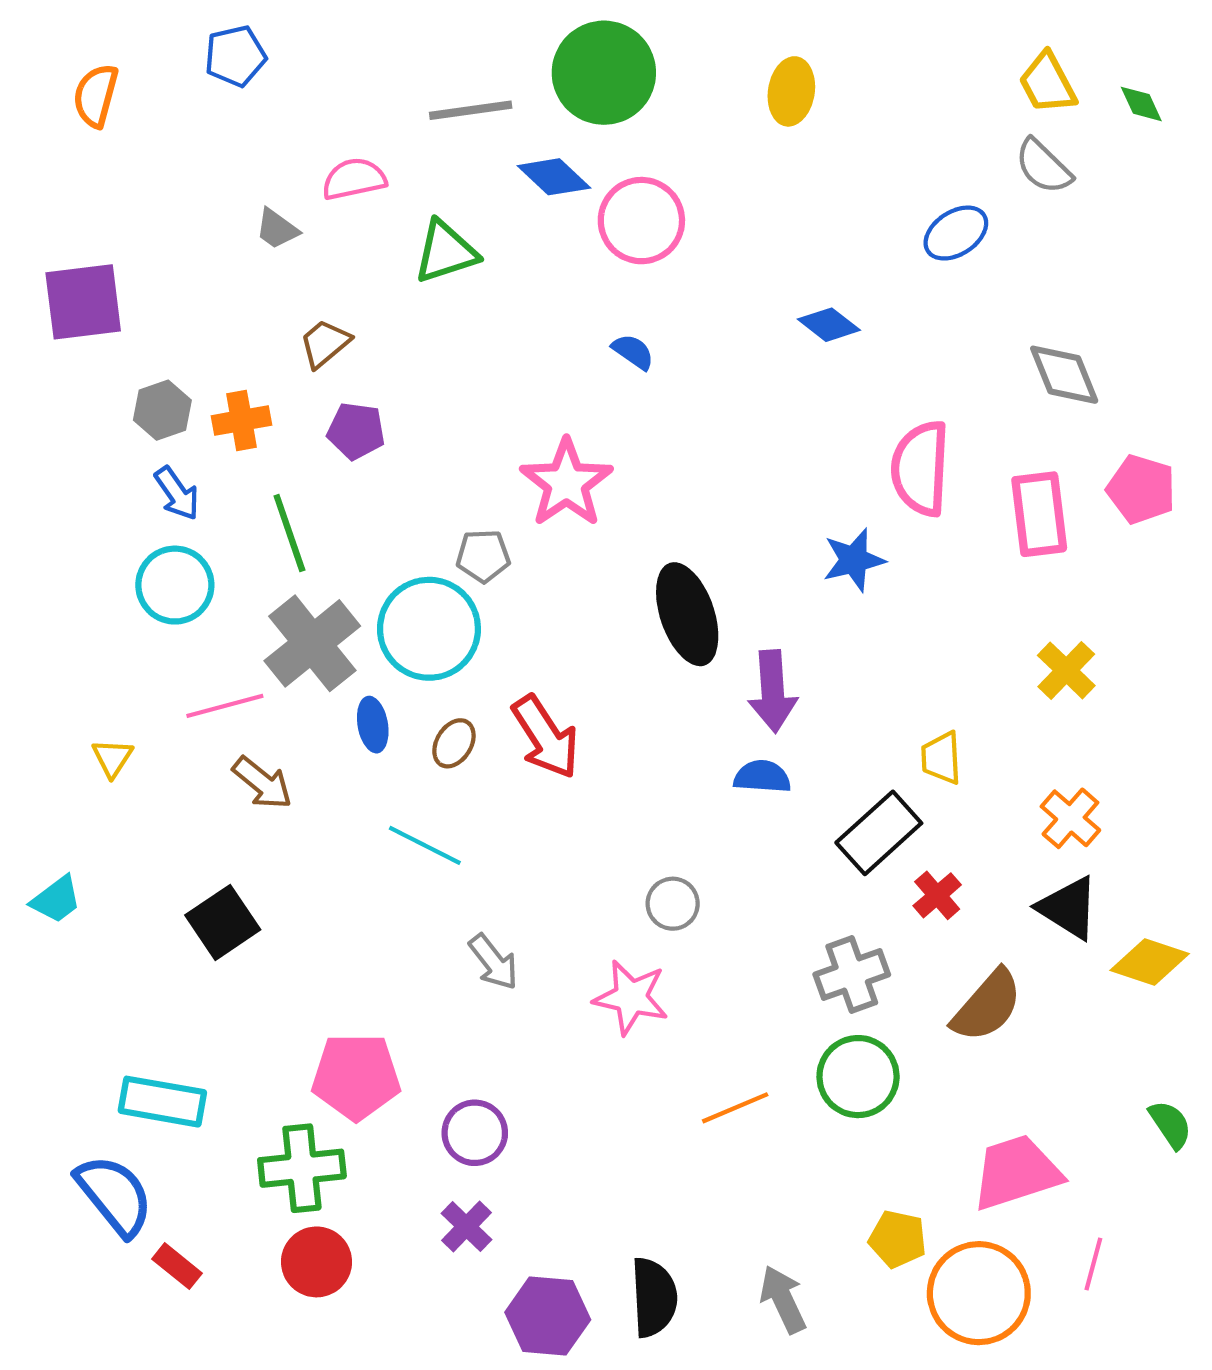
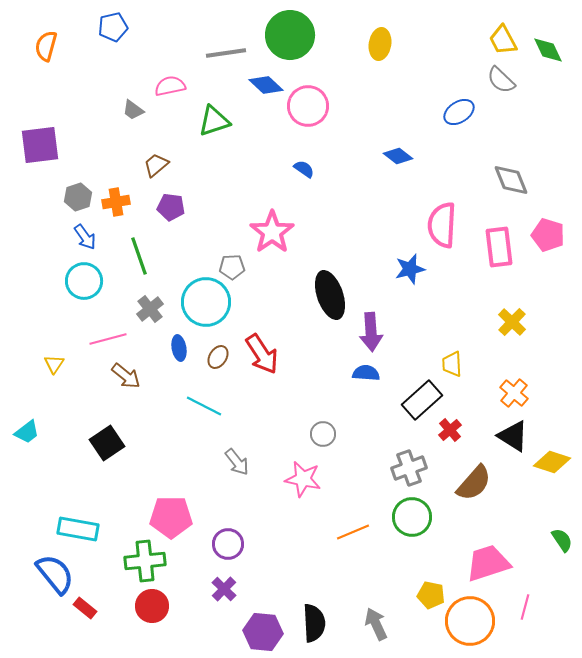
green diamond: (1141, 104) -> (548, 50), size x1.4
gray cross: (312, 643) -> (150, 309), size x0.6

